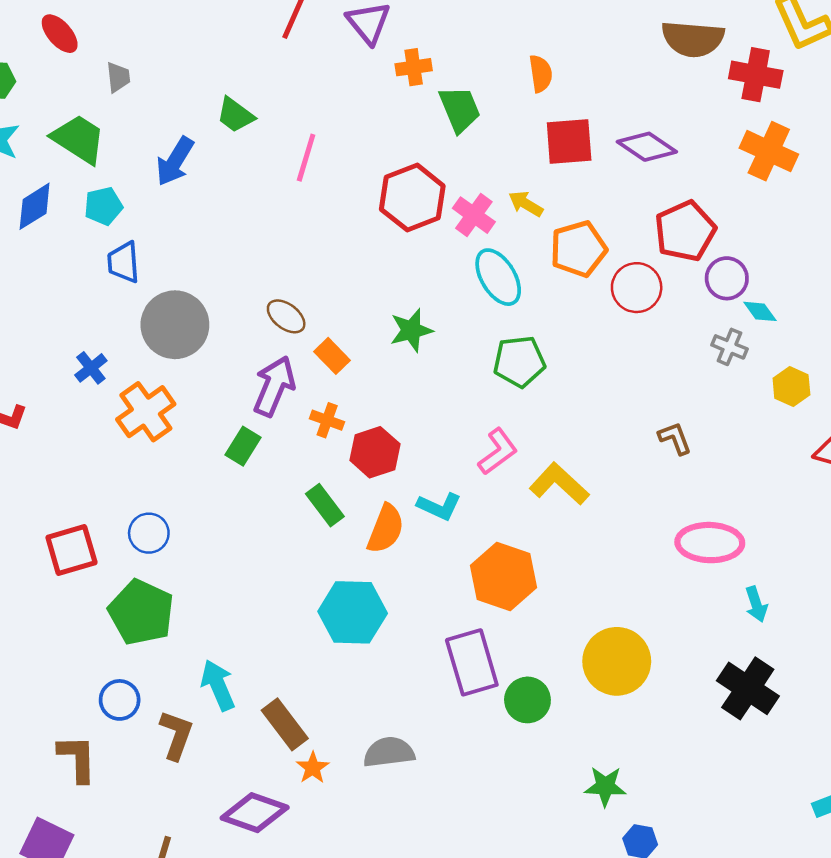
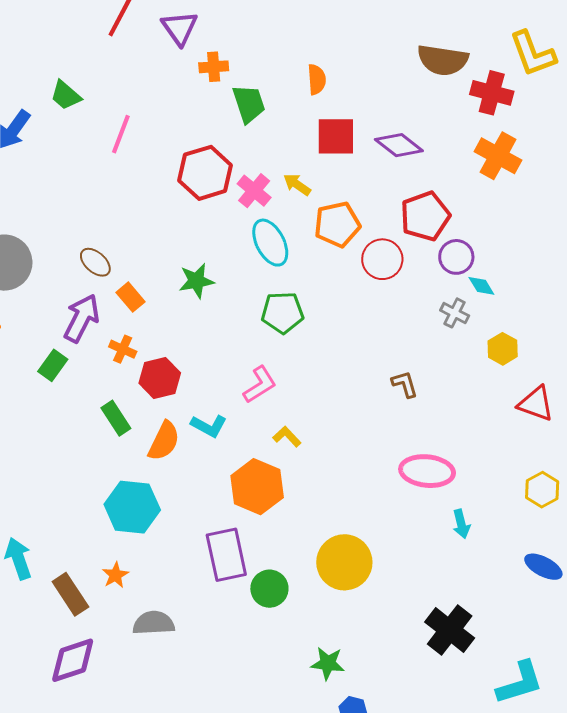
yellow L-shape: (559, 484) -> (287, 437), moved, size x0.6
black cross: (748, 688) -> (450, 630), moved
orange star: (313, 768) -> (115, 575), moved
purple diamond: (255, 813) -> (73, 660), moved, turned -42

